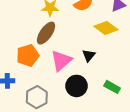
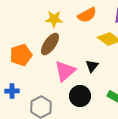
orange pentagon: (28, 55) -> (21, 55), moved

